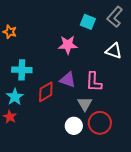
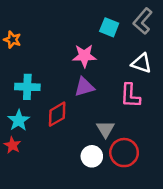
purple triangle: (68, 80) -> (84, 87), moved, turned -36
pink L-shape: (94, 82) -> (130, 96), moved

